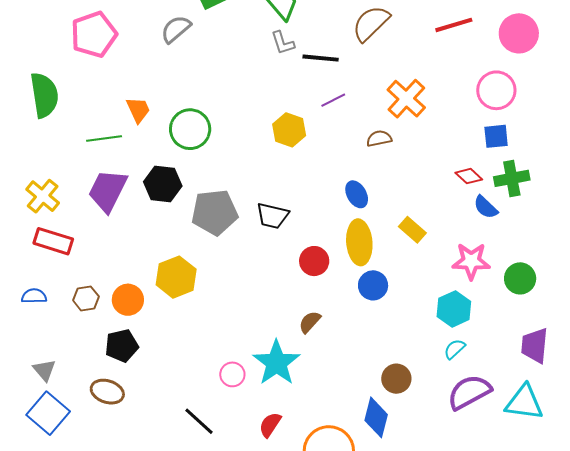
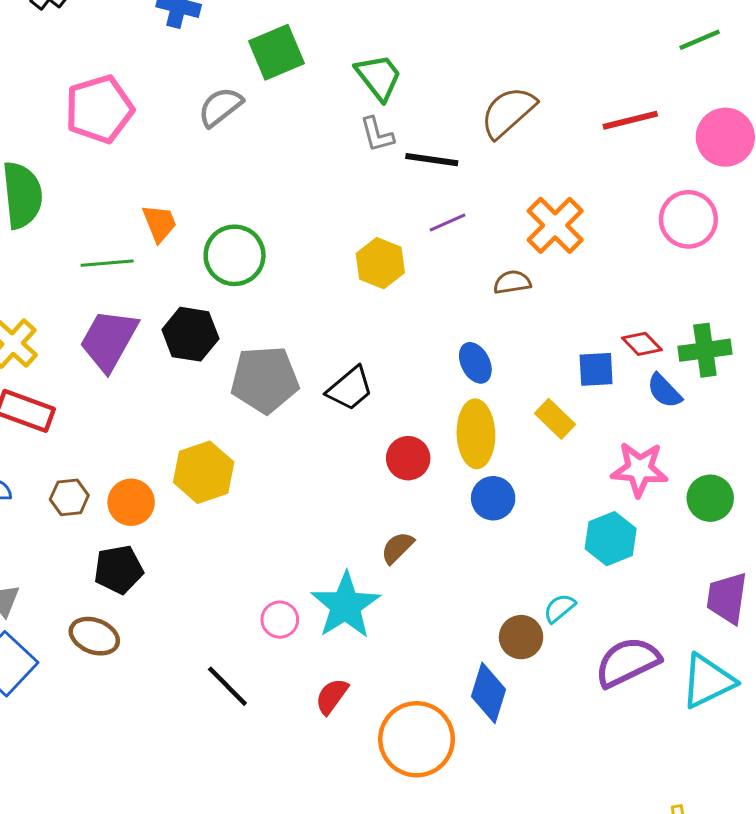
blue square: (496, 136) -> (596, 369), moved
black trapezoid: (272, 216) -> (350, 389), turned -56
cyan semicircle: (455, 349) -> (560, 608), moved
cyan triangle: (524, 402) -> (708, 681), turned -36

